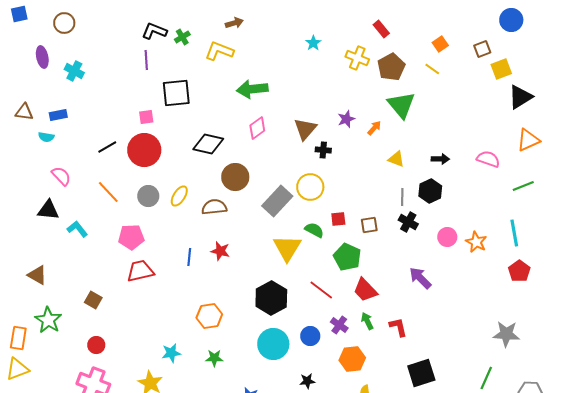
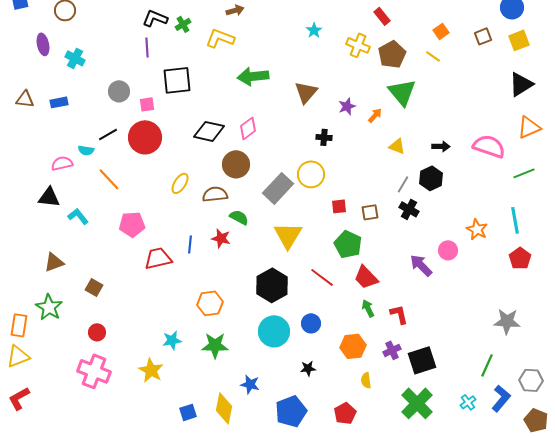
yellow square: (501, 69) -> (519, 40), moved
pink diamond: (257, 128) -> (248, 128), moved
brown triangle: (305, 129) -> (306, 92), moved
cyan semicircle: (46, 137) -> (86, 150), moved
pink semicircle: (488, 159) -> (489, 146), size x1.4
pink semicircle: (61, 176) -> (62, 163), turned -60
gray circle: (148, 196) -> (119, 91), moved
gray line: (402, 197) -> (403, 184), turned 30
green semicircle: (314, 230) -> (239, 217), moved
pink circle: (447, 237) -> (448, 250), moved
red trapezoid: (140, 271) -> (158, 258), moved
brown triangle: (37, 275) -> (54, 262), moved, turned -50
purple cross: (339, 325) -> (392, 350), moved, turned 30
green star: (214, 358) -> (215, 345), size x1.5

